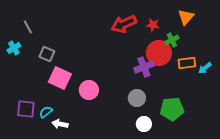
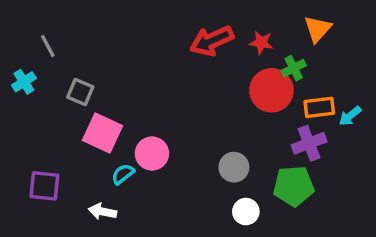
purple cross: (144, 67) -> (309, 143), moved
cyan semicircle: (46, 112) -> (123, 174), moved

